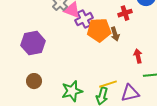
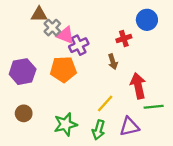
orange pentagon: (99, 30) -> (63, 69), moved
red arrow: (138, 56) -> (138, 86), size x1.6
yellow line: (108, 84) -> (105, 103), moved, turned -30

